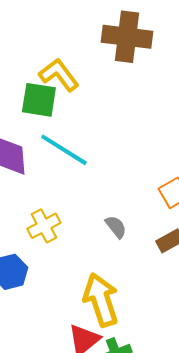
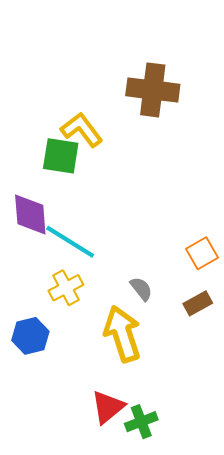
cyan line: (64, 150) -> (70, 242), moved
yellow arrow: (101, 300) -> (122, 334), moved

